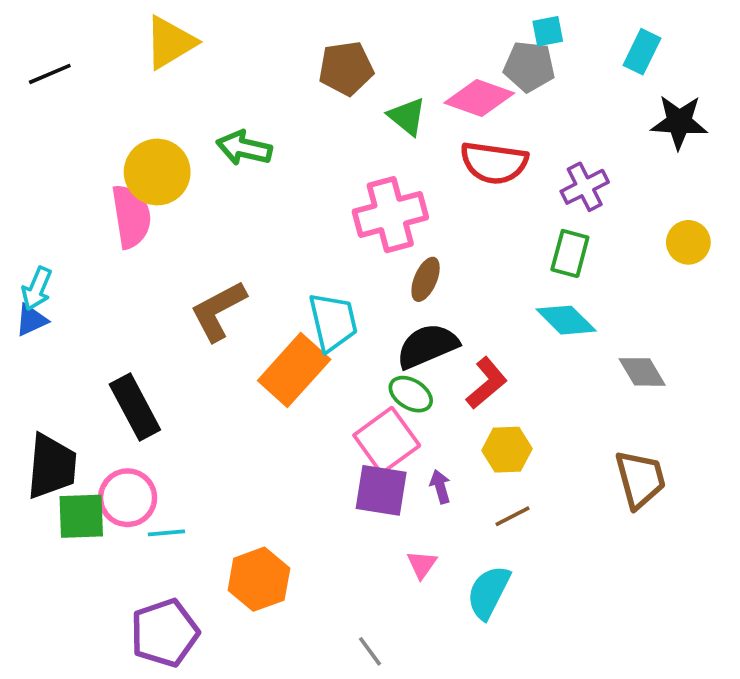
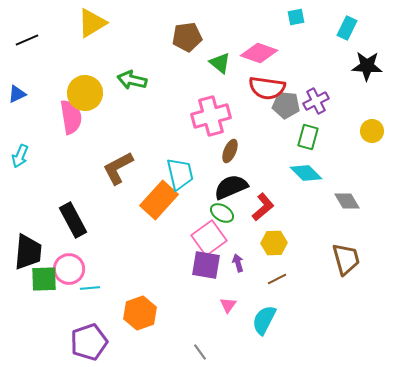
gray pentagon: (529, 67) -> (286, 105), moved
blue triangle: (31, 320) -> (17, 94), moved

